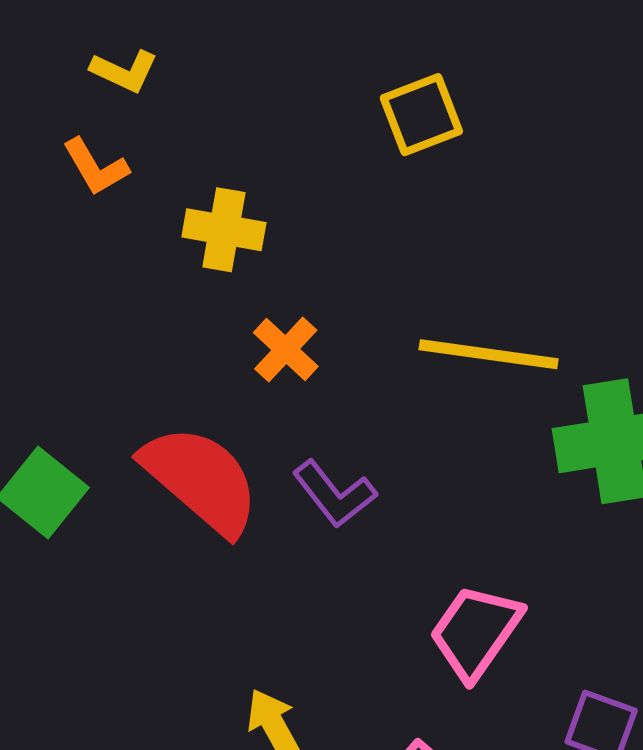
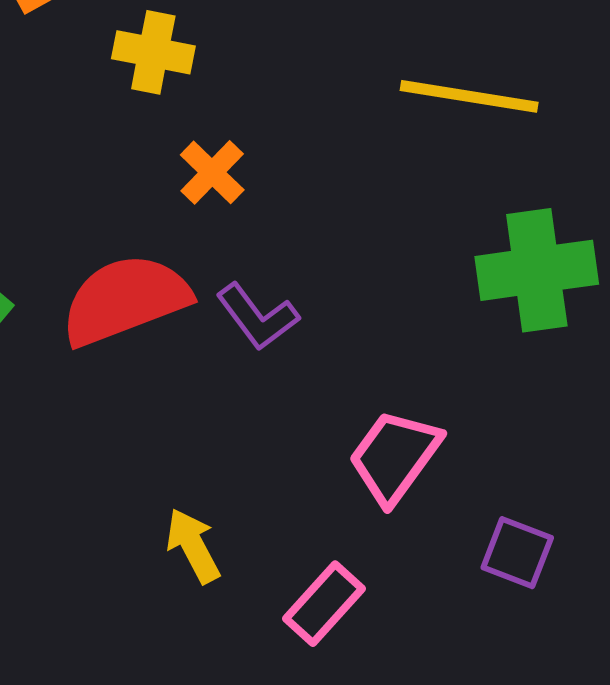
yellow line: (489, 354) -> (469, 96), moved
red semicircle: (201, 480) -> (125, 300), turned -63

